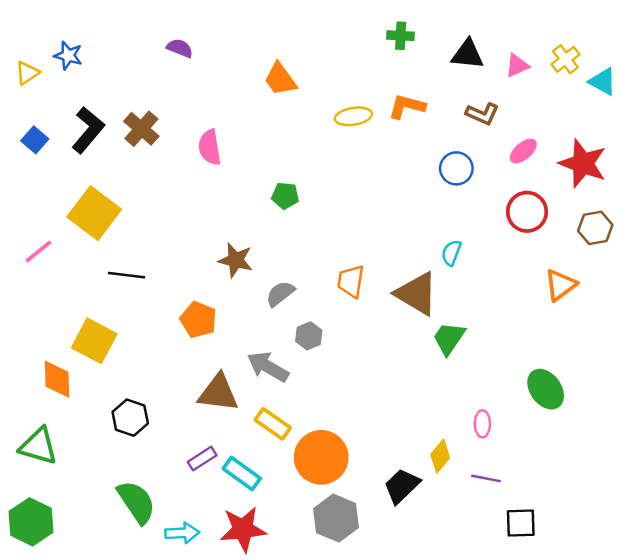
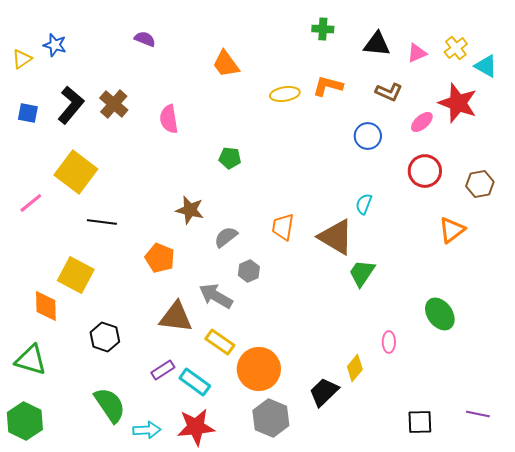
blue square: (35, 140) -> (28, 113), turned -30
red star: (583, 163) -> (458, 103), moved
purple line: (486, 478) -> (478, 414), moved

